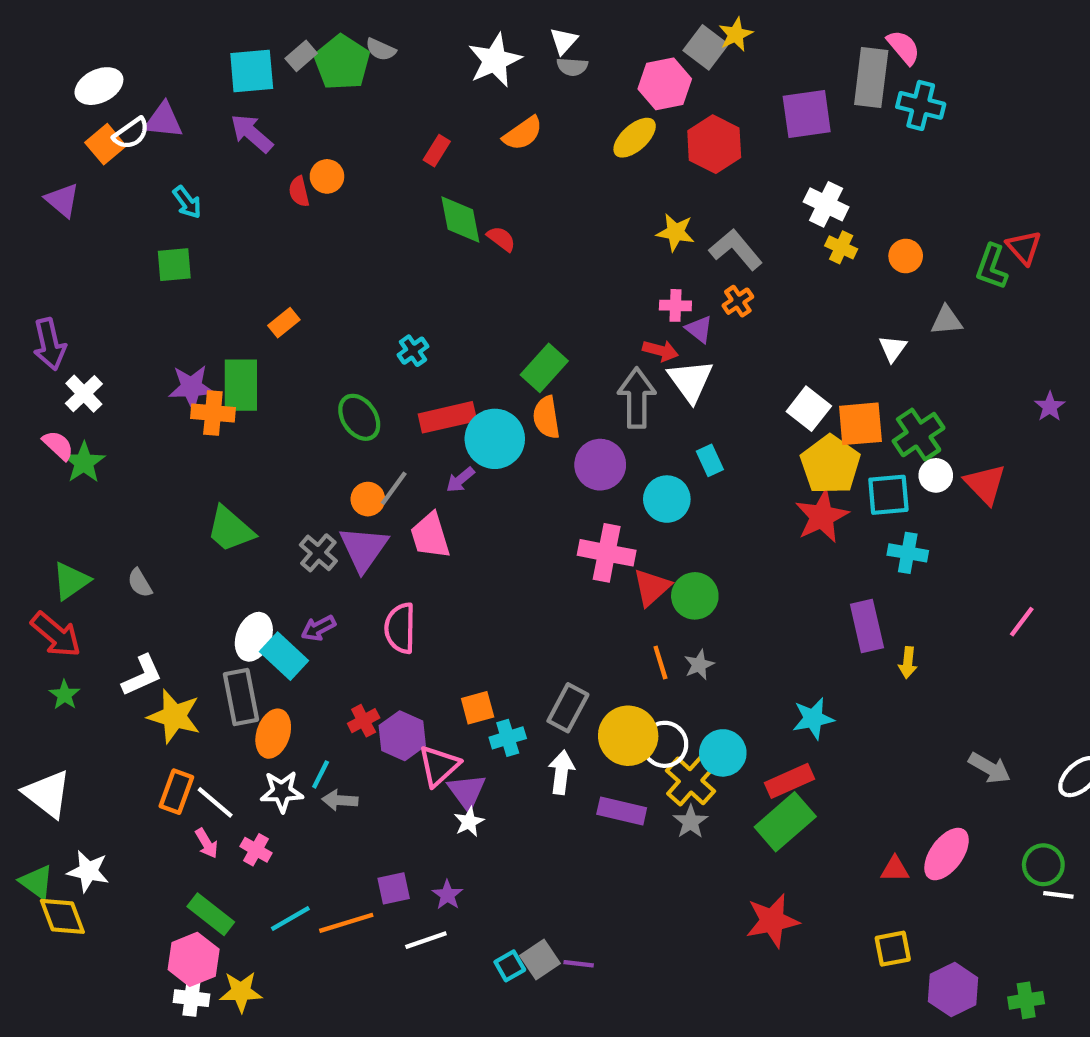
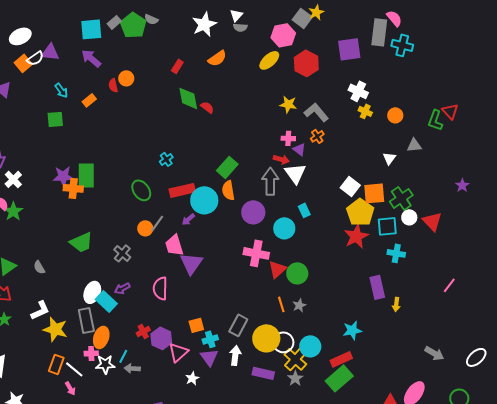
orange rectangle: (284, 323) -> (89, 100), moved
green trapezoid: (230, 529) -> (81, 242), turned -65
purple triangle: (364, 549) -> (191, 263), moved
purple triangle: (467, 792) -> (209, 357), moved
pink cross: (256, 850) -> (91, 353), moved, turned -32

